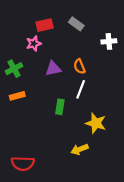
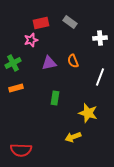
white line: (81, 89) -> (100, 77), moved

